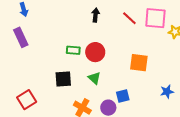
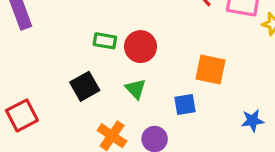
black square: (63, 79) -> (85, 86), turned -30
blue square: (123, 96) -> (185, 105), moved

